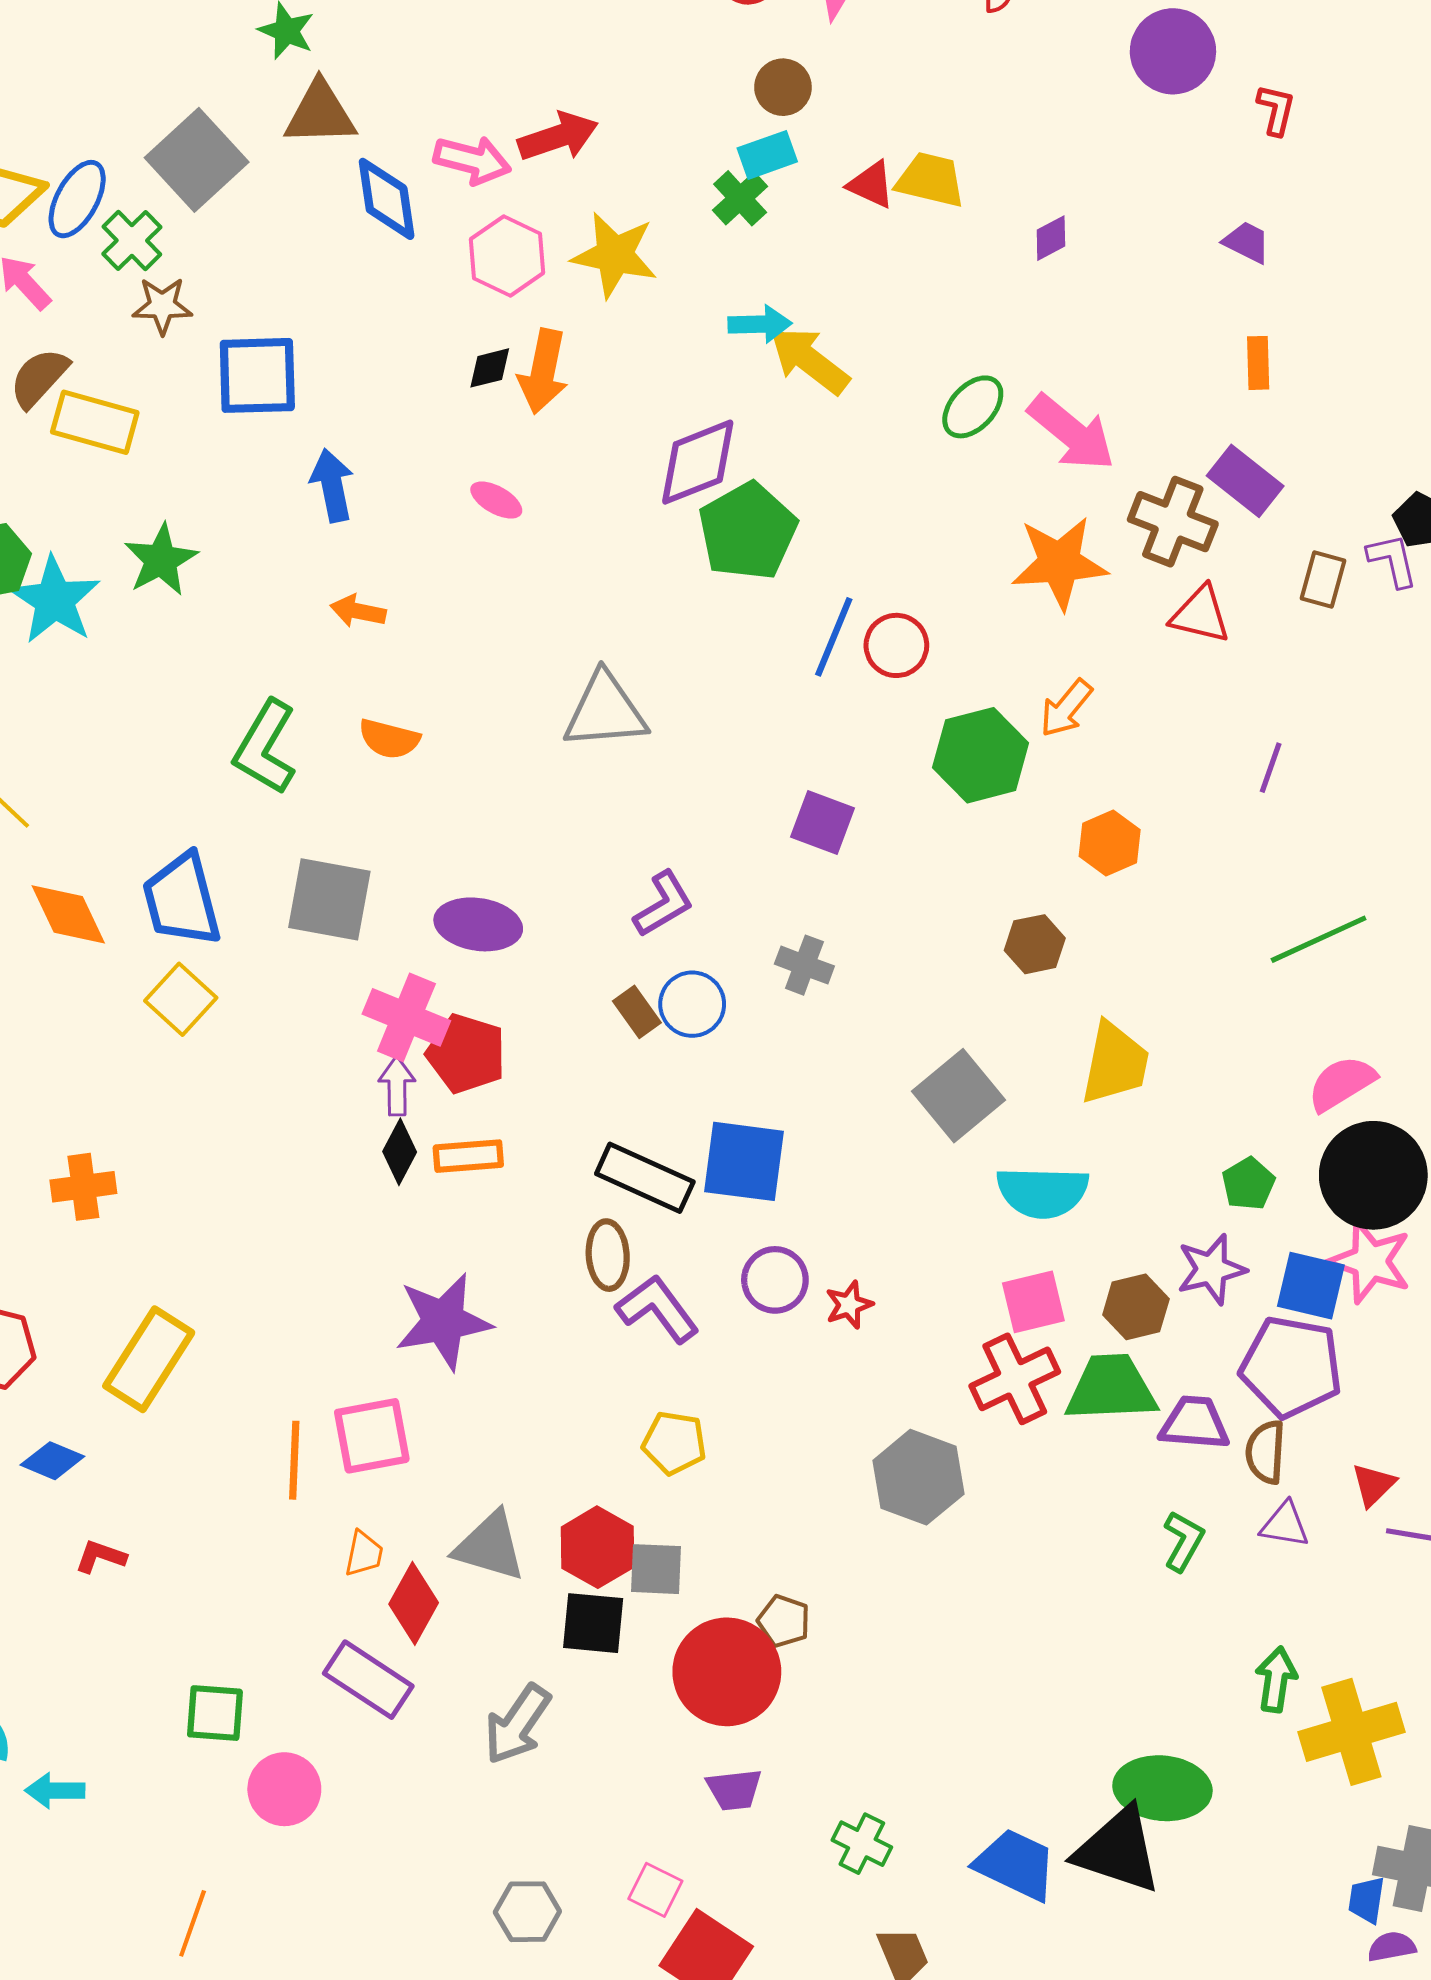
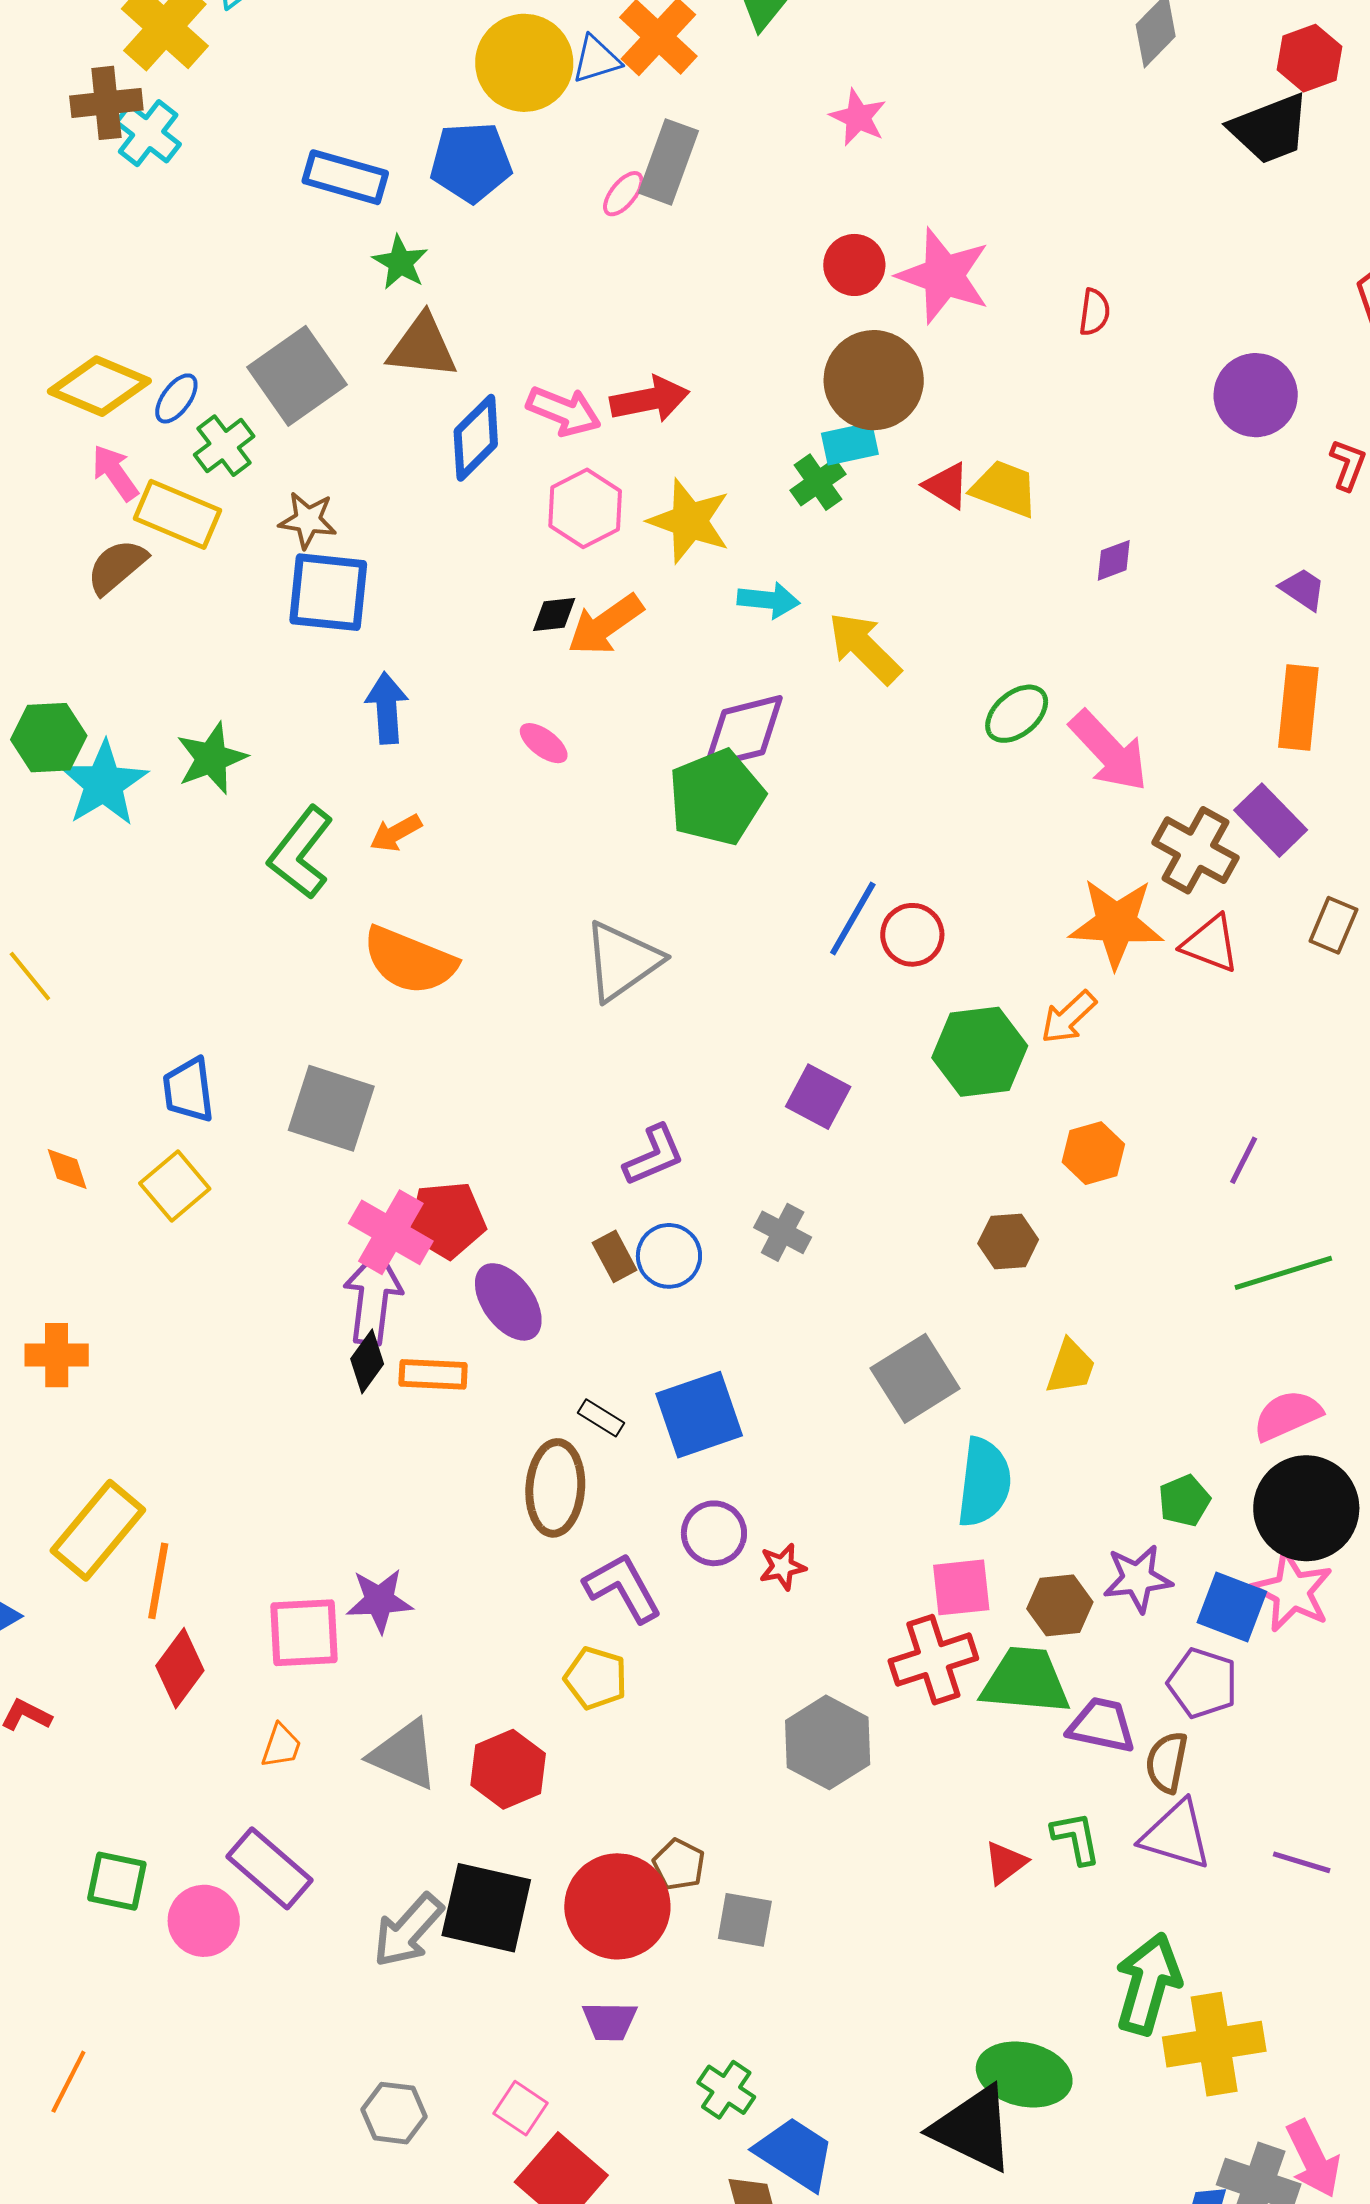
brown circle: (783, 87) -> (874, 380), size x1.8
blue ellipse: (77, 199) -> (176, 398), size x0.7
blue diamond: (387, 199) -> (476, 438), turned 46
brown star: (162, 306) -> (308, 520), moved
cyan arrow: (760, 324) -> (768, 600), moved
orange rectangle: (1258, 363) -> (1298, 708), size x1.6
orange arrow: (543, 371) -> (605, 625), turned 36
yellow rectangle: (95, 422) -> (177, 514), moved
green pentagon: (748, 531) -> (716, 797), moved
orange star: (1059, 563) -> (1116, 923), moved
orange arrow: (358, 611) -> (396, 833), turned -48
gray triangle: (605, 711) -> (622, 961), turned -38
orange semicircle: (389, 739) -> (410, 961), size x1.6
green L-shape: (265, 747) -> (301, 853), moved
purple line: (1271, 768) -> (1244, 1160), moved
blue trapezoid: (182, 900) -> (188, 1090), size x0.7
orange diamond: (68, 914) -> (67, 1169), moved, size x0.6
purple ellipse: (478, 924) -> (508, 1302), moved, turned 38
red pentagon: (466, 1054) -> (447, 1220), moved, turned -30
yellow trapezoid: (1115, 1063) -> (1071, 1367), size x0.7
purple arrow: (397, 1086) -> (373, 1298), size x1.6
blue square: (744, 1161) -> (699, 1415), turned -34
black rectangle: (645, 1178) -> (601, 1418), size x0.5
cyan semicircle: (1043, 1192) -> (984, 1482), turned -92
brown ellipse: (608, 1255) -> (555, 1488), size x1.4
purple L-shape: (657, 1309) -> (623, 1588), moved
purple star: (443, 1321) -> (379, 1601), moved, size x0.7
purple pentagon: (1291, 1367) -> (1203, 1683), size x0.7
orange line: (294, 1460) -> (158, 1581), moved
red triangle: (1373, 1485) -> (1006, 1863), moved
purple triangle: (1285, 1525) -> (1176, 1835), size x1.5
green L-shape: (1183, 1541) -> (1076, 1838), turned -48
gray square: (656, 1569) -> (745, 1920), moved
red diamond: (414, 1603) -> (180, 1668), moved
black square: (593, 1623) -> (486, 1908), moved, size x1.4
green arrow: (1276, 1679) -> (1148, 1984), size x1.6
pink circle: (284, 1789) -> (204, 1921), moved
blue trapezoid: (1016, 1865) -> (795, 2154), moved

